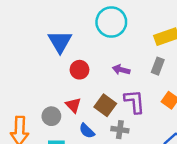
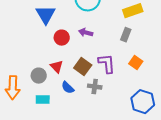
purple arrow: (121, 70) -> (86, 33), moved

